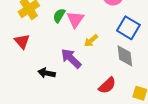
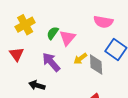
gray diamond: (125, 56) -> (96, 64), moved
purple arrow: (71, 58) -> (51, 62), moved

